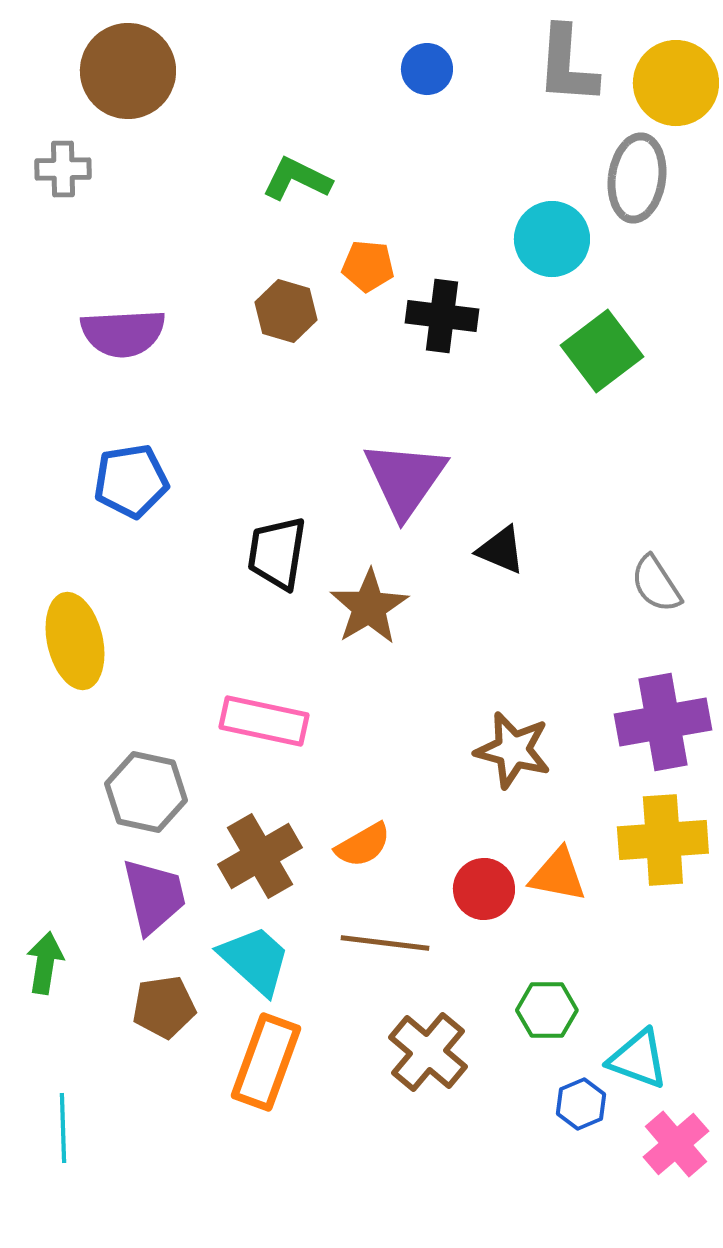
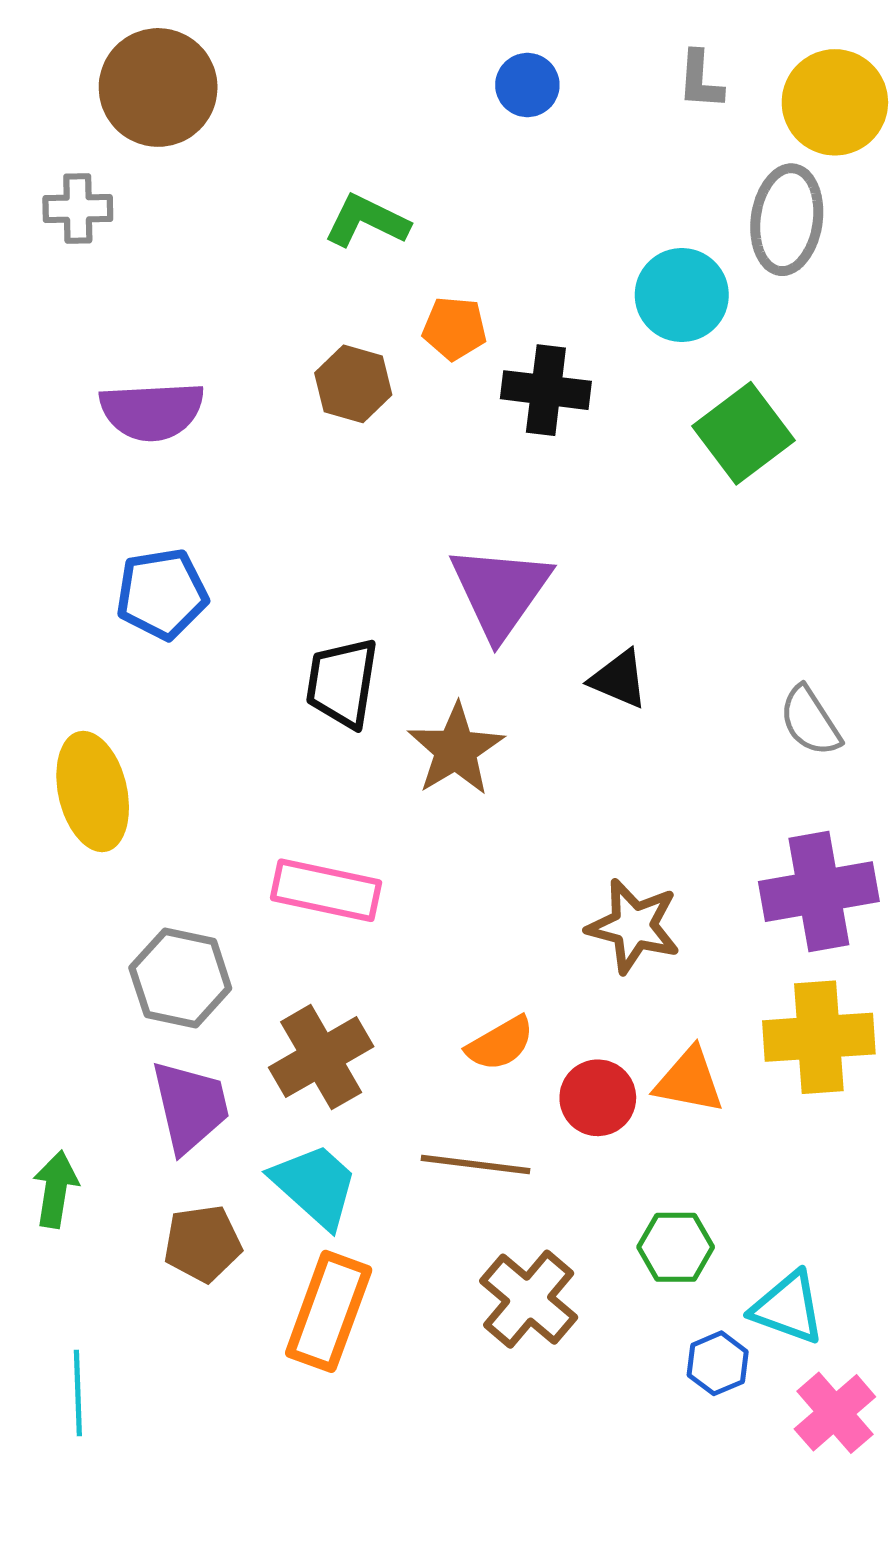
gray L-shape: (567, 65) -> (700, 80), size x0.6
orange semicircle: (363, 845) -> (500, 1043), moved

